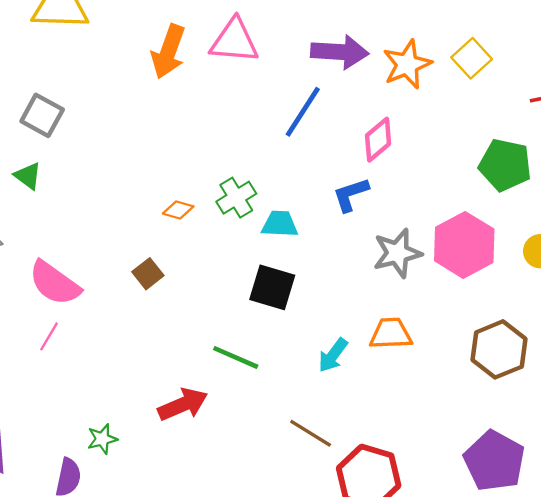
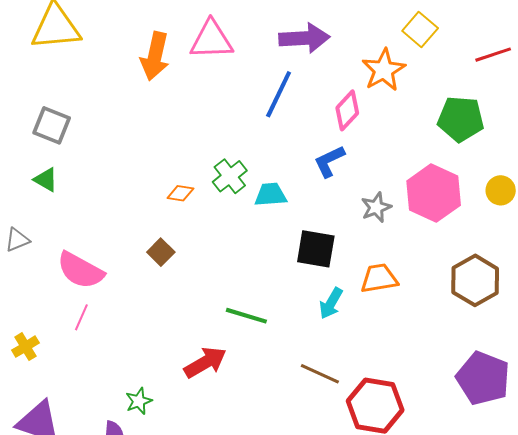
orange star: (407, 64) -> (384, 70), moved
gray star: (397, 253) -> (376, 207), size x0.7
black square: (272, 287) -> (316, 249), moved

